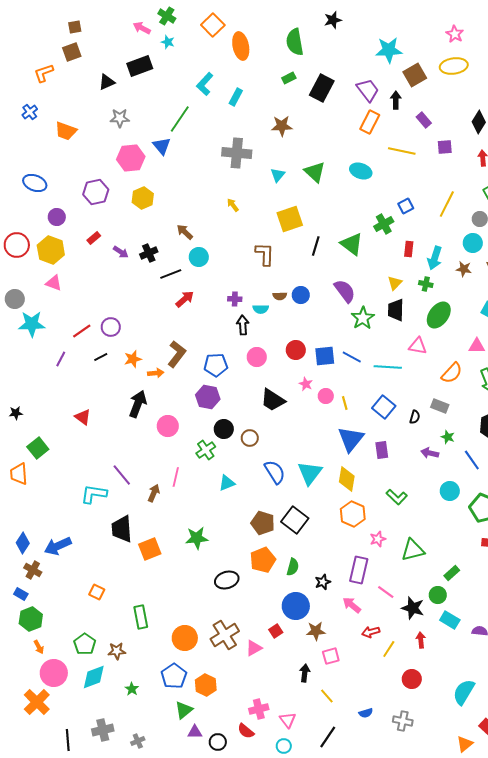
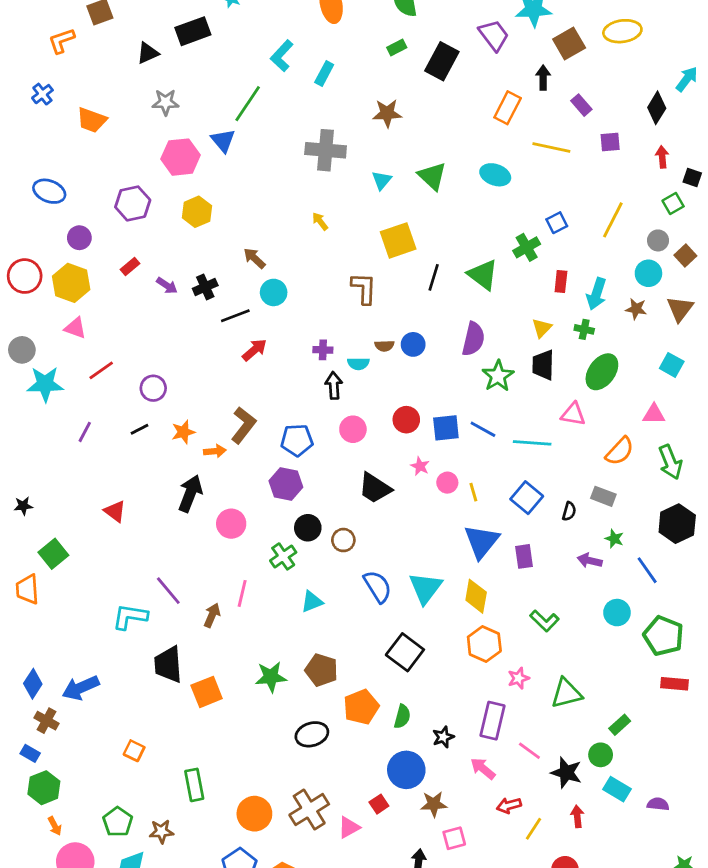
purple trapezoid: (368, 90) -> (494, 35), moved
purple semicircle: (345, 291) -> (473, 339), turned 50
red line: (82, 331) -> (101, 370), moved
brown pentagon: (263, 523) -> (321, 670), moved

